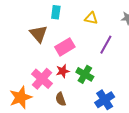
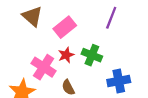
blue cross: (105, 100) -> (119, 81), turned 30

